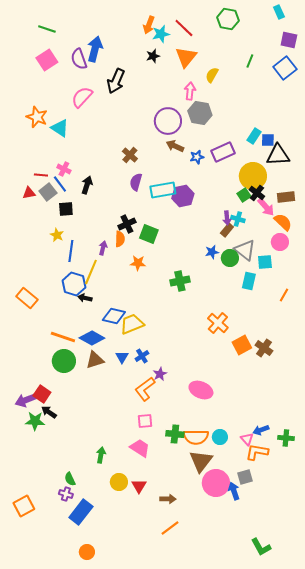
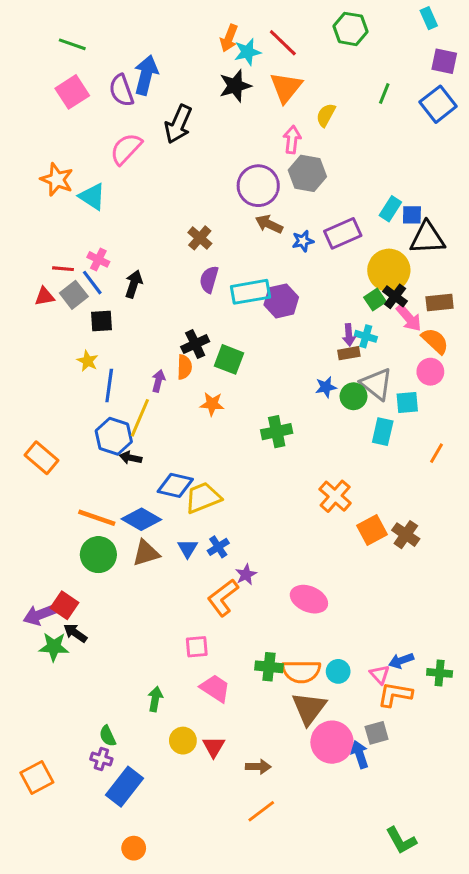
black star: (153, 56) -> (235, 86), size x1.5
brown rectangle: (227, 230) -> (349, 353), turned 40
pink square: (145, 421) -> (197, 647), moved

